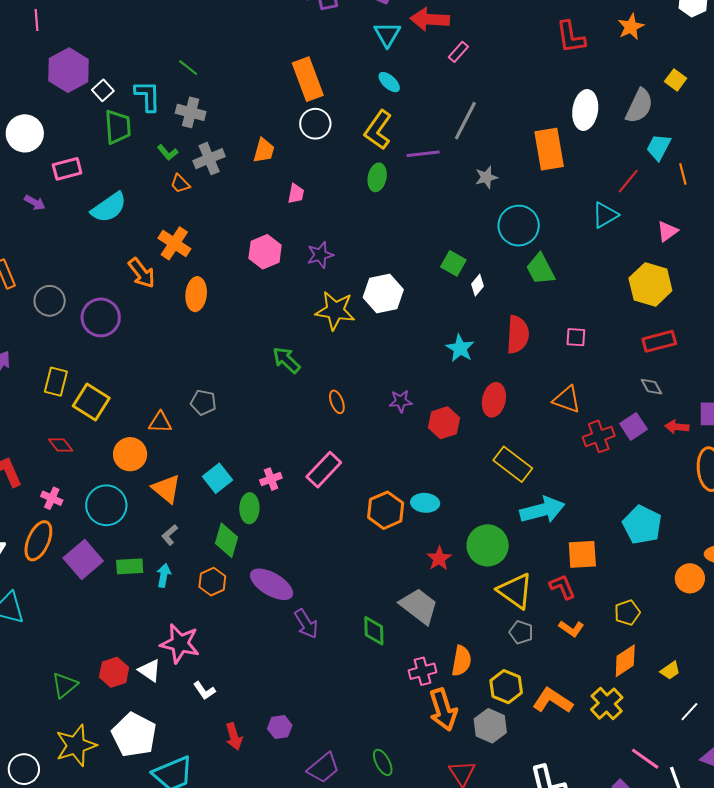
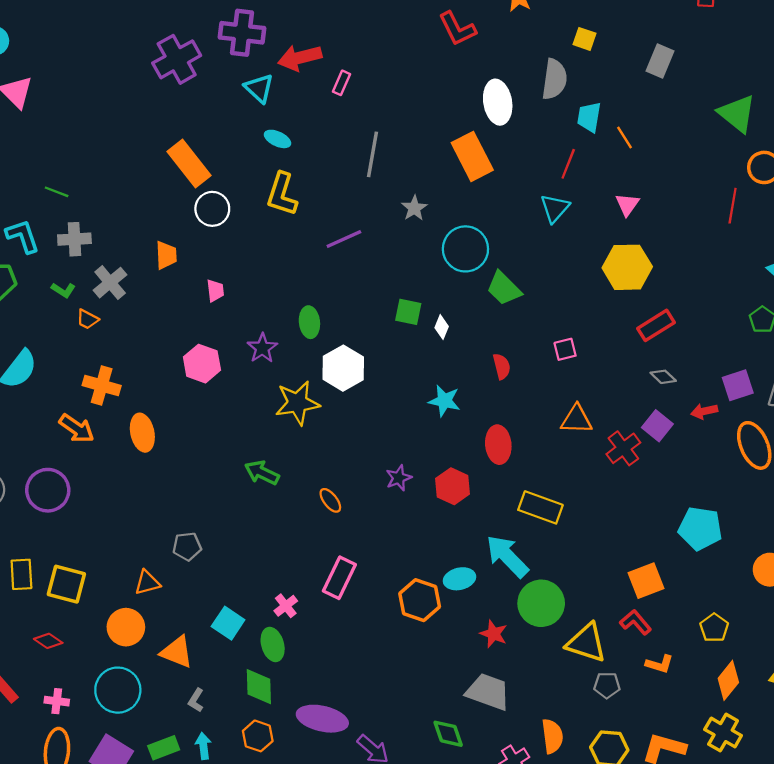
purple line: (423, 154) -> (344, 239), moved
green ellipse: (377, 177) -> (309, 322), moved
red semicircle: (518, 335) -> (502, 366), size x0.6
cyan arrow: (542, 510) -> (507, 556), moved, turned -102

